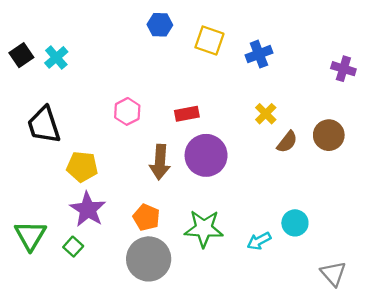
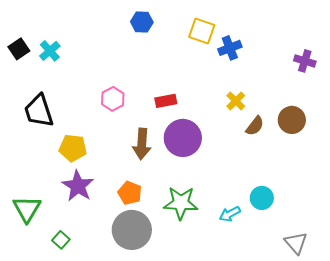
yellow square: (209, 41) -> (202, 31), moved
green square: (73, 247) -> (61, 240), moved

